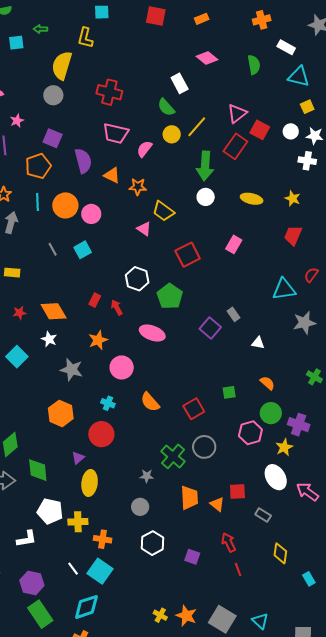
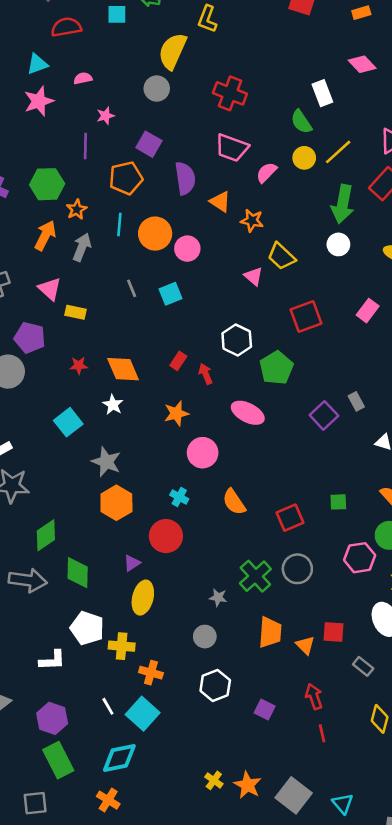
gray star: (72, 370) -> (106, 462), moved

